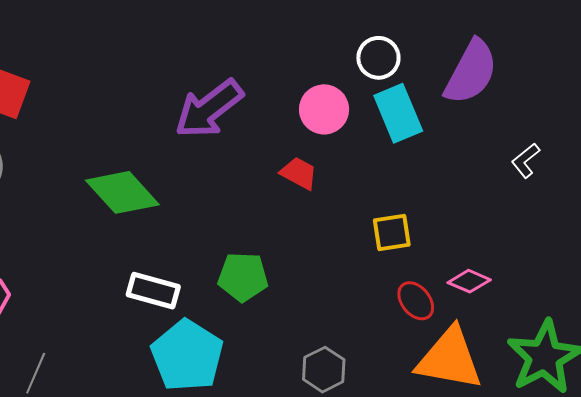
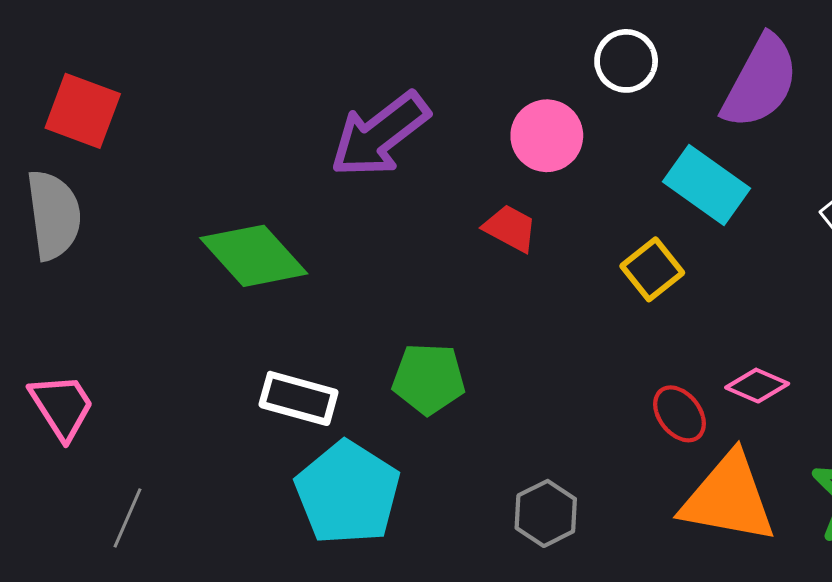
cyan rectangle: (398, 113) -> (707, 185), moved, turned -32
yellow square: (392, 232) -> (652, 269), moved, turned -30

